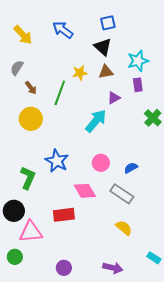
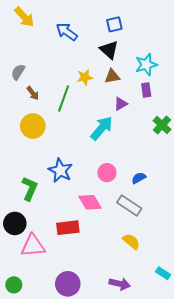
yellow arrow: (23, 35) -> (24, 17), moved
green circle: (15, 257) -> (14, 285), moved
purple circle: (64, 268) -> (68, 284), size x1.5

